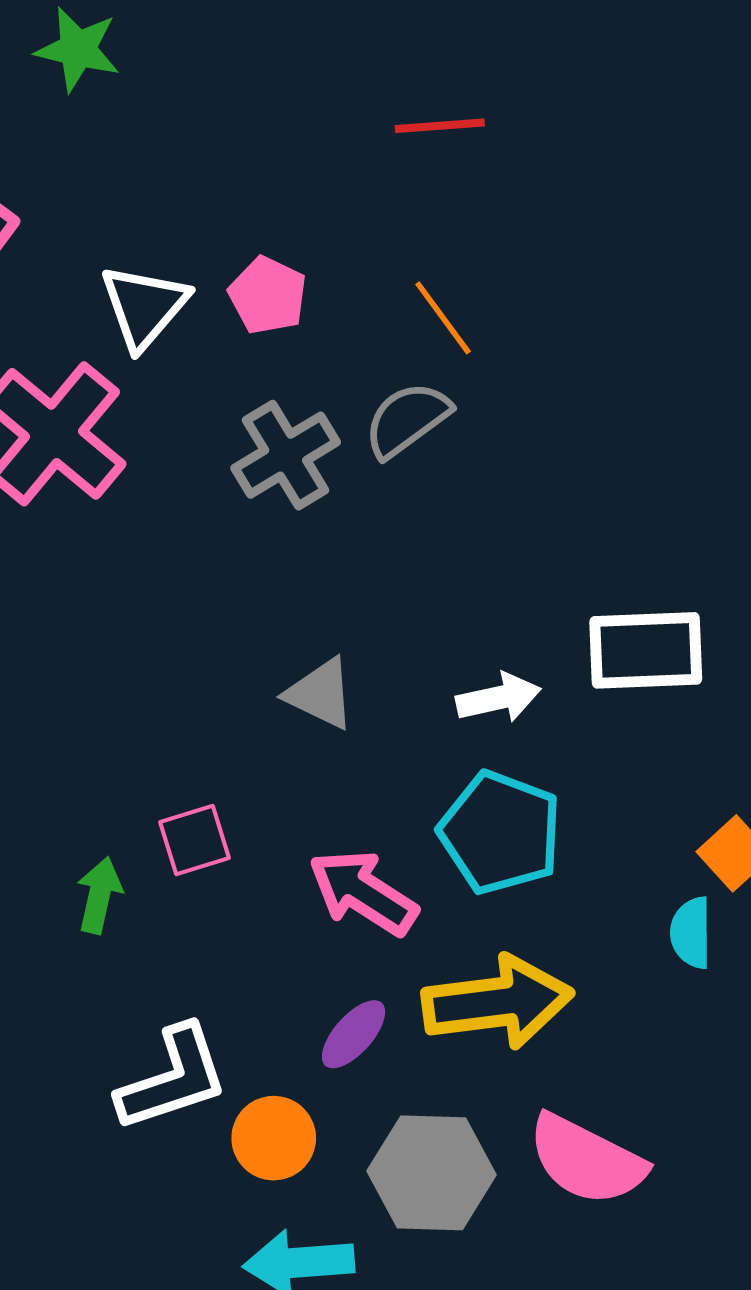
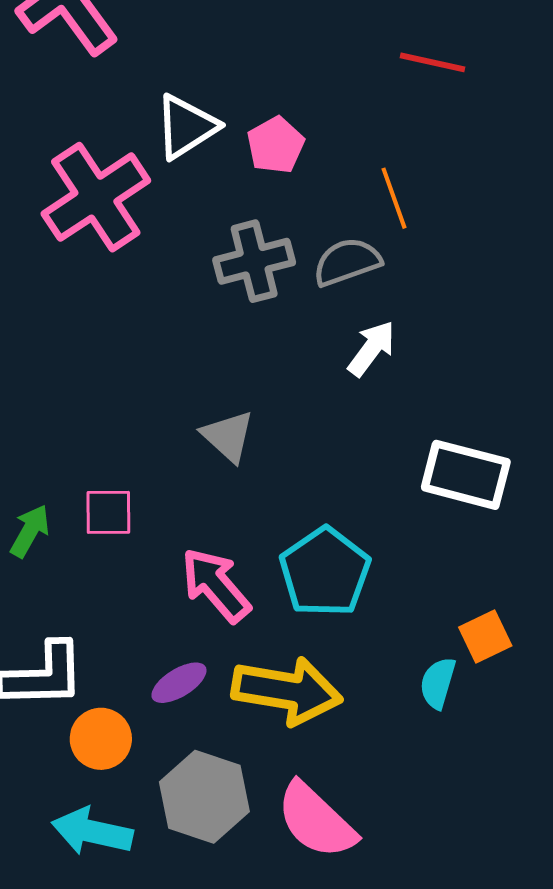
white arrow: (499, 698) -> (372, 349), moved, turned -58

